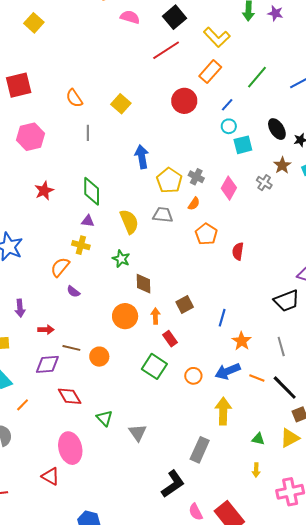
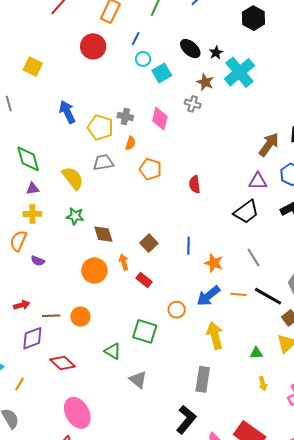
red semicircle: (238, 251) -> (195, 184), moved
green square: (154, 366) -> (145, 331), moved
green triangle: (104, 418) -> (113, 351), moved

